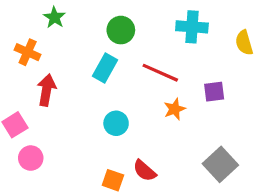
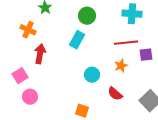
red line: (160, 73) -> (126, 43), moved, turned -30
cyan circle: (116, 123) -> (92, 75), moved
red semicircle: (145, 171) -> (115, 94), moved

